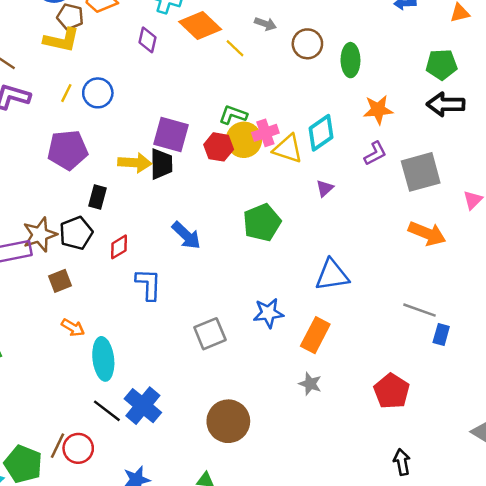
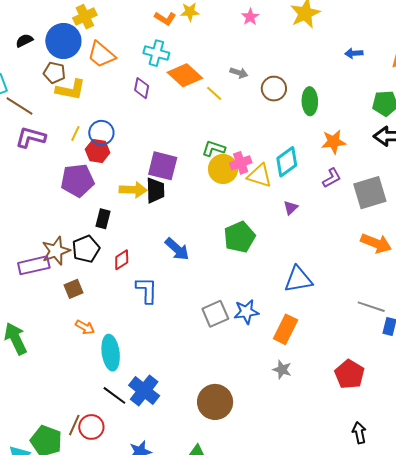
brown pentagon: (70, 17) -> (54, 73), moved
red hexagon: (219, 147) -> (98, 151), moved
gray square: (210, 334) -> (215, 314), moved

